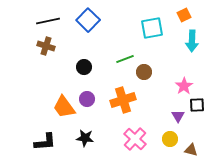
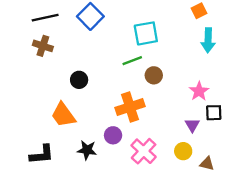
cyan square: (152, 28) -> (146, 33), moved
black circle: (84, 67) -> (79, 80), moved
purple circle: (87, 99) -> (113, 135), moved

